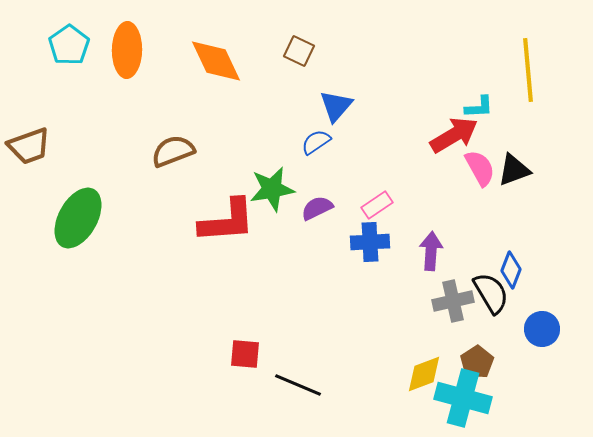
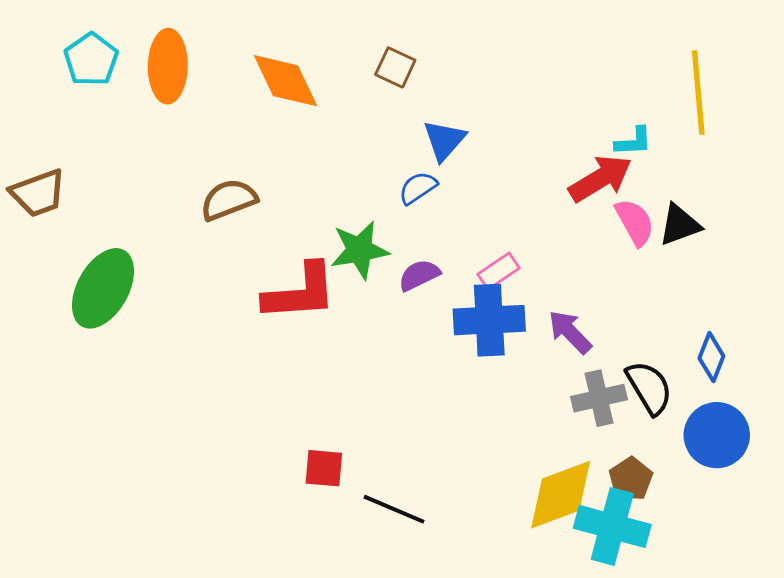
blue cross: (370, 242) -> (489, 320), size x1.4
purple arrow: (431, 251) -> (570, 332), turned -48
blue diamond: (511, 270) -> (711, 357), moved
blue circle: (542, 329) -> (717, 435), size x1.4
yellow diamond: (424, 374) -> (561, 495), size x1.5

